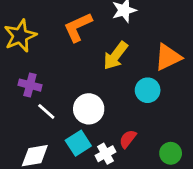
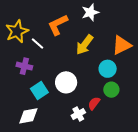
white line: (46, 111) -> (37, 44), moved
cyan square: (78, 143) -> (39, 90), moved
green circle: (171, 153) -> (111, 90), moved

